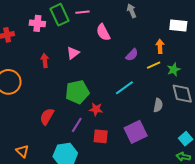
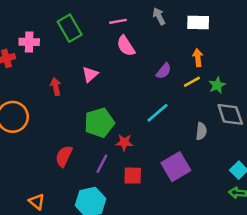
pink line: (83, 12) -> (118, 21), moved
pink cross: (37, 23) -> (29, 42), moved
white rectangle: (178, 26) -> (198, 23), moved

